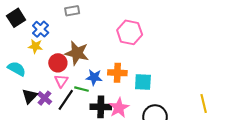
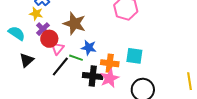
red circle: (58, 63) -> (49, 39), moved
orange cross: (117, 73) -> (110, 63), moved
purple cross: (45, 98) -> (43, 29), moved

